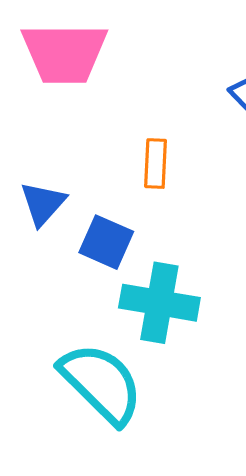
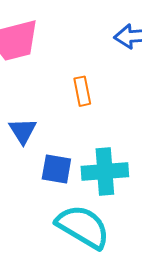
blue square: (106, 242) -> (56, 169), moved

